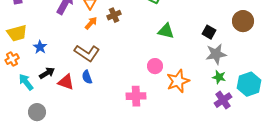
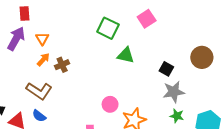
brown cross: (114, 15) -> (62, 65), moved
green triangle: (166, 31) -> (126, 55), moved
blue semicircle: (87, 77) -> (39, 116), turned -32

